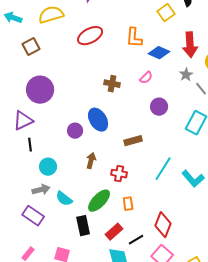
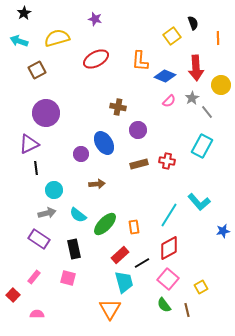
pink semicircle: (146, 78) -> (169, 101), moved
purple circle: (159, 107) -> (138, 130), moved
brown arrow: (91, 161) -> (97, 184), turned 70
cyan line: (163, 169) -> (169, 215), moved
red cross: (119, 174) -> (167, 161), moved
cyan semicircle: (64, 199) -> (78, 215), moved
red diamond: (163, 225) -> (169, 248), turned 40
black rectangle: (83, 226) -> (74, 249), moved

